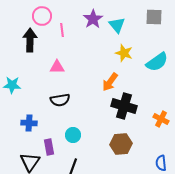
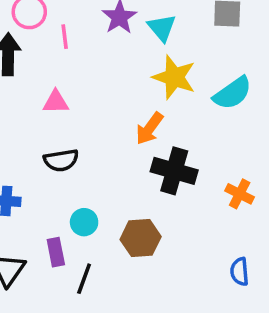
yellow star: (124, 53) -> (174, 77), size x1.4
brown hexagon: (121, 144) -> (141, 238), moved
purple rectangle: (49, 147) -> (56, 252), moved

